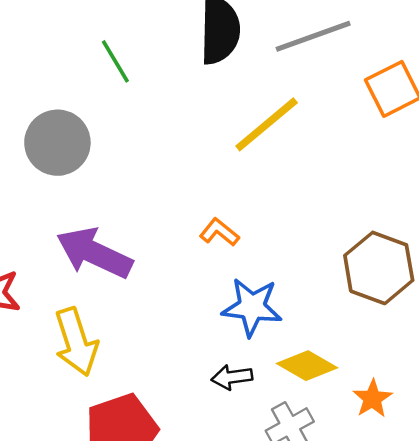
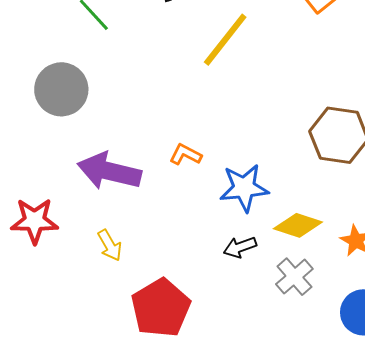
orange L-shape: (219, 232) -> (186, 155), moved
yellow arrow: (76, 342) -> (110, 245), size x0.6

